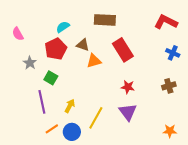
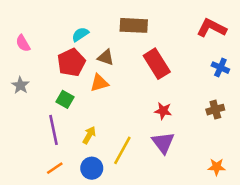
orange triangle: (94, 61) -> (99, 83), moved
gray star: (30, 63) -> (20, 85), moved
orange line: (52, 129) -> (55, 168), moved

